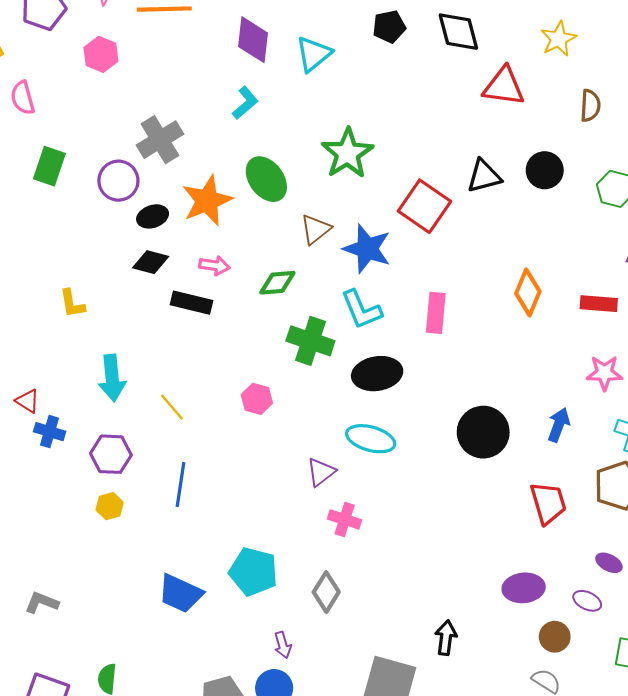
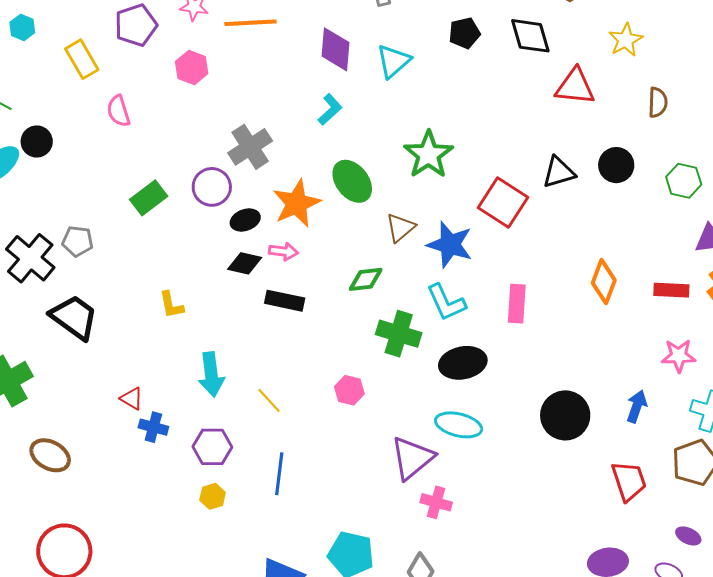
green rectangle: (49, 166) -> (149, 198), moved, turned 36
pink arrow: (214, 266) -> (283, 251), moved
purple triangle: (321, 472) -> (412, 458), size x1.6

